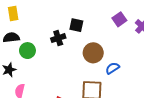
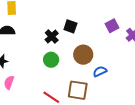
black cross: (58, 38) -> (52, 37), turned -32
green circle: (27, 51) -> (51, 60), moved

